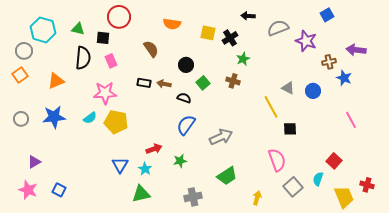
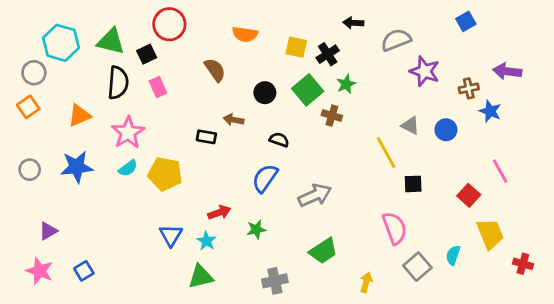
green triangle: (78, 29) -> (111, 41), size x1.5
black square: (103, 38) -> (147, 54), turned -32
purple star: (306, 41) -> (425, 71), moved
black rectangle: (144, 83) -> (206, 137), moved
green square: (203, 83) -> (308, 90), moved, size x1.5
pink star: (105, 93) -> (128, 133), moved, turned -30
black semicircle: (184, 98) -> (279, 140), moved
red square: (334, 161) -> (469, 195), moved
blue square: (59, 190) -> (84, 271), turned 32
yellow trapezoid: (344, 197) -> (490, 234), moved

